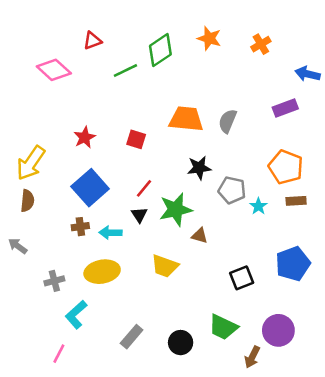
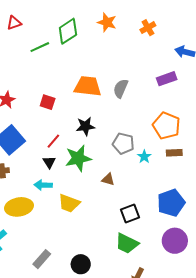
black star: (199, 168) -> (85, 126), moved
cyan arrow: (111, 233) -> (43, 185), moved
brown triangle: (200, 236) -> (108, 179), moved
green trapezoid: (223, 327) -> (127, 243), moved
purple circle: (278, 330) -> (175, 241), moved

